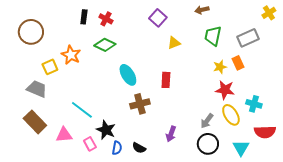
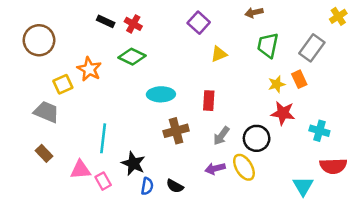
black rectangle: (84, 17) -> (106, 21), turned -72
gray rectangle: (248, 38) -> (312, 48), turned -30
cyan ellipse: (128, 75) -> (161, 94), turned -60
cyan line: (82, 110) -> (103, 138), turned 60
yellow ellipse: (231, 115) -> (244, 167), moved
gray arrow: (207, 121) -> (221, 136), moved
brown rectangle: (35, 122) -> (44, 153), size x0.6
purple arrow: (171, 134) -> (215, 169), turned 56
pink rectangle: (90, 144) -> (103, 181), moved
black circle: (208, 144) -> (257, 138), moved

